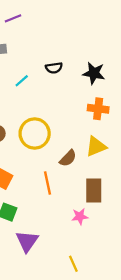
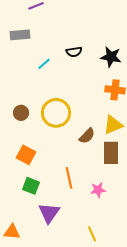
orange line: (48, 183) -> (69, 178), moved
brown rectangle: (94, 191) -> (111, 153), moved

